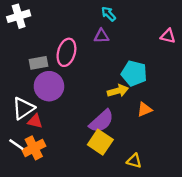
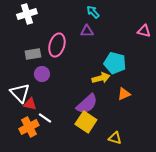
white cross: (19, 16) -> (27, 14), moved
purple circle: (49, 86) -> (42, 74), size x0.6
white triangle: (23, 108) -> (20, 93), turned -40
white line: (16, 144) -> (45, 118), moved

